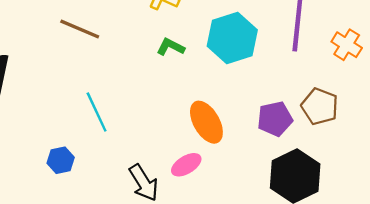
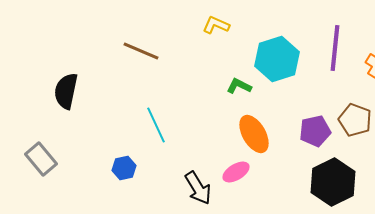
green L-shape: (171, 47) -> (239, 86), moved

